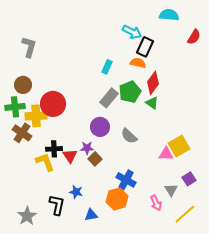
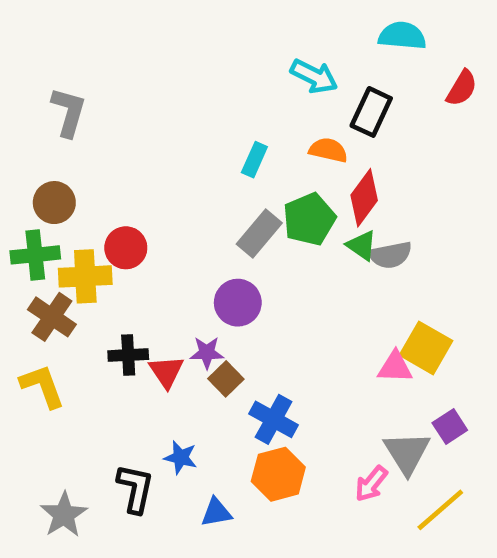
black rectangle: (145, 47) -> (371, 112), moved
red circle: (53, 104) -> (126, 248), size x0.7
gray semicircle: (129, 136) -> (390, 255), moved, turned -54
yellow square: (179, 146) -> (426, 348), turned -30
yellow L-shape: (45, 162) -> (42, 386), moved
blue cross: (126, 180) -> (274, 419), moved
gray triangle: (171, 190) -> (407, 453), size x1.5
pink arrow: (156, 203) -> (371, 484), turned 63

